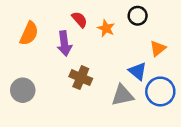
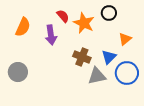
orange star: (106, 28) -> (84, 23), size x1.5
blue triangle: (138, 71) -> (109, 57), turned 35
brown cross: (81, 78) -> (82, 57), moved

